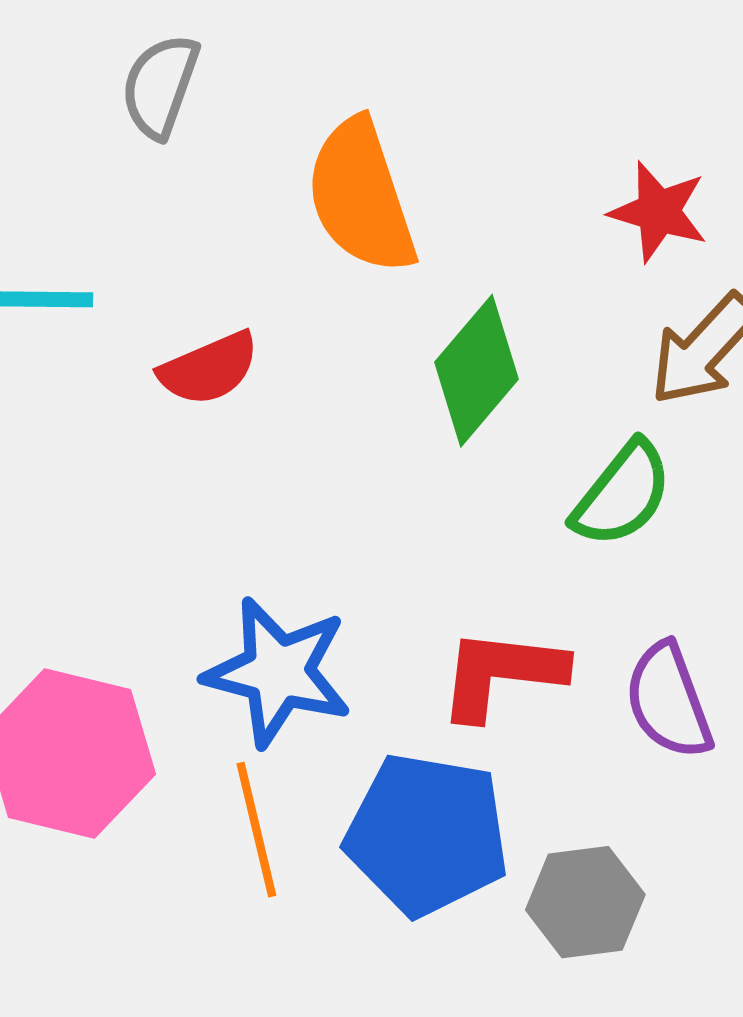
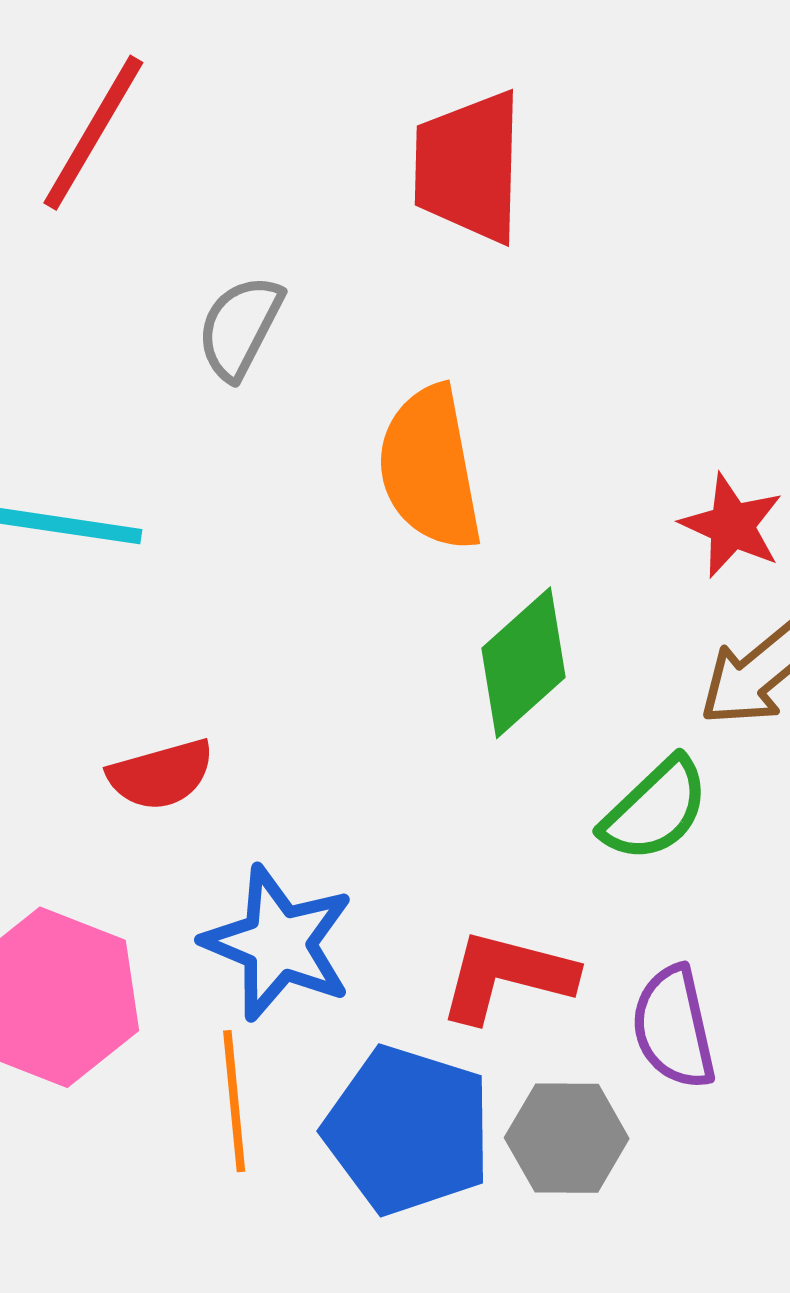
red semicircle: (209, 369) -> (161, 775), moved
gray hexagon: (585, 902) -> (567, 1138), moved

